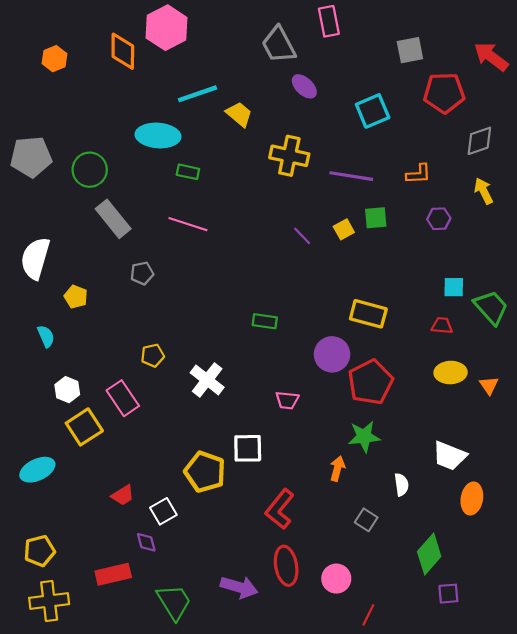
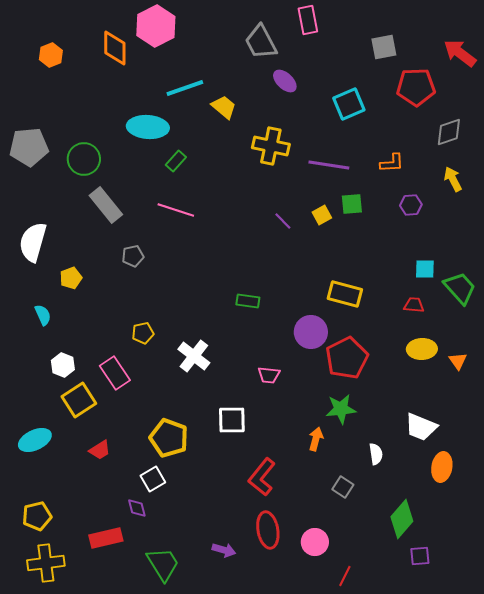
green rectangle: (188, 172) -> (176, 161), turned -60
yellow pentagon: (76, 297) -> (71, 278), turned 30
yellow pentagon: (205, 472) -> (169, 438), moved
red trapezoid: (123, 495) -> (100, 450), moved
purple arrow: (239, 587) -> (224, 550), size x0.7

